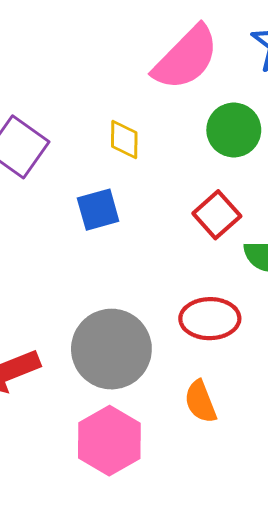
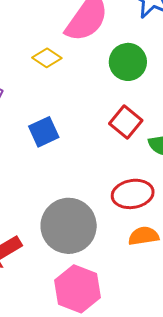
yellow diamond: (124, 140) -> (47, 58), moved, turned -48
orange semicircle: (200, 402) -> (144, 236), moved, turned 112

